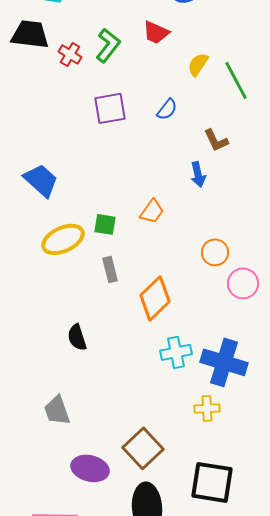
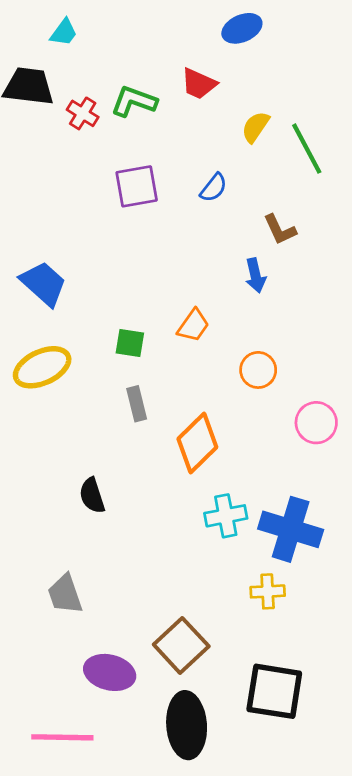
green L-shape: (108, 45) -> (134, 101), turned -108
yellow ellipse: (63, 239) -> (42, 367), moved
orange circle: (215, 252) -> (258, 370), moved

